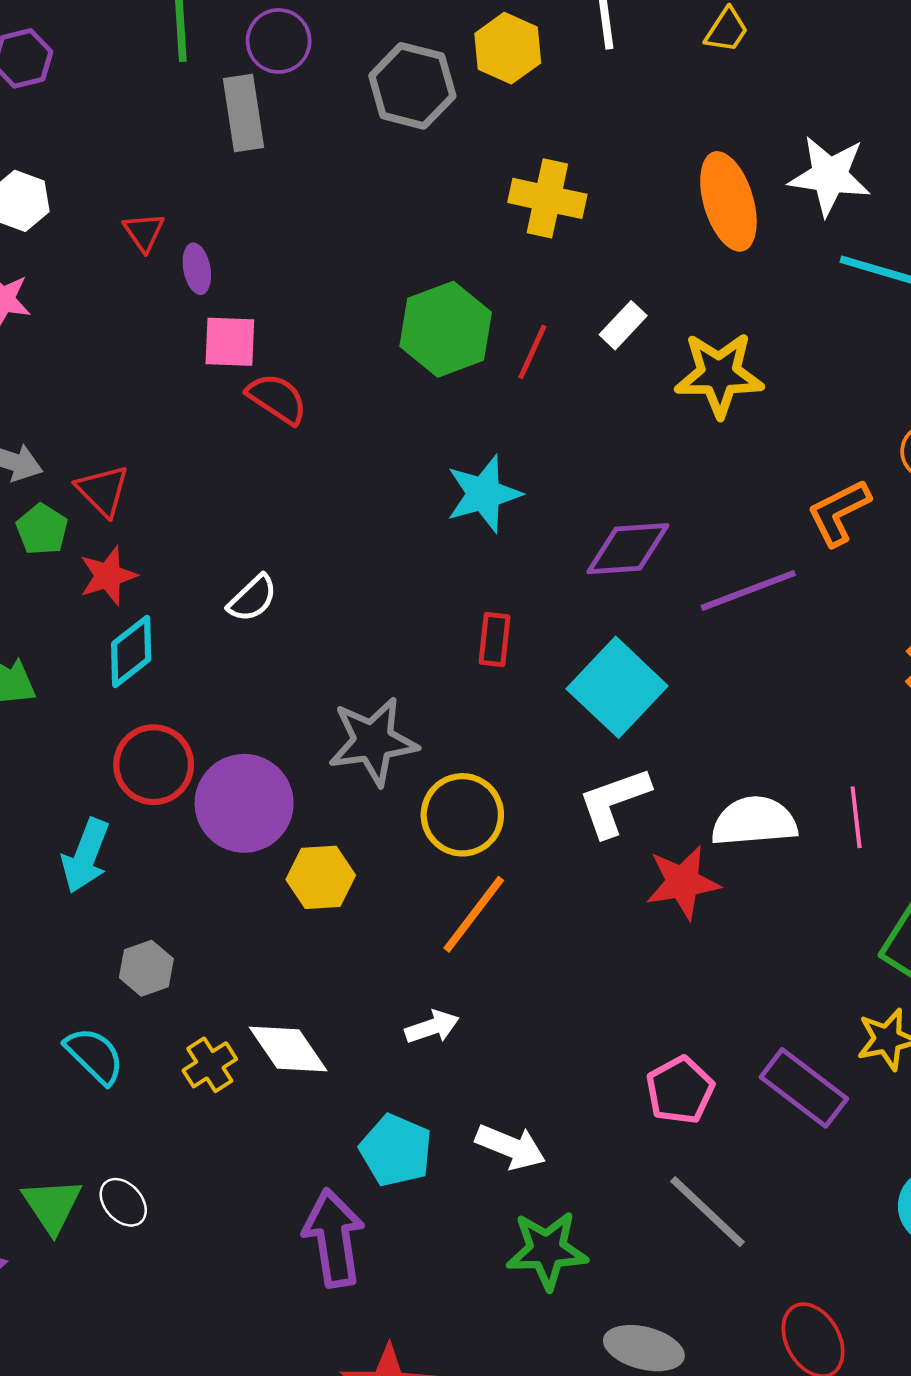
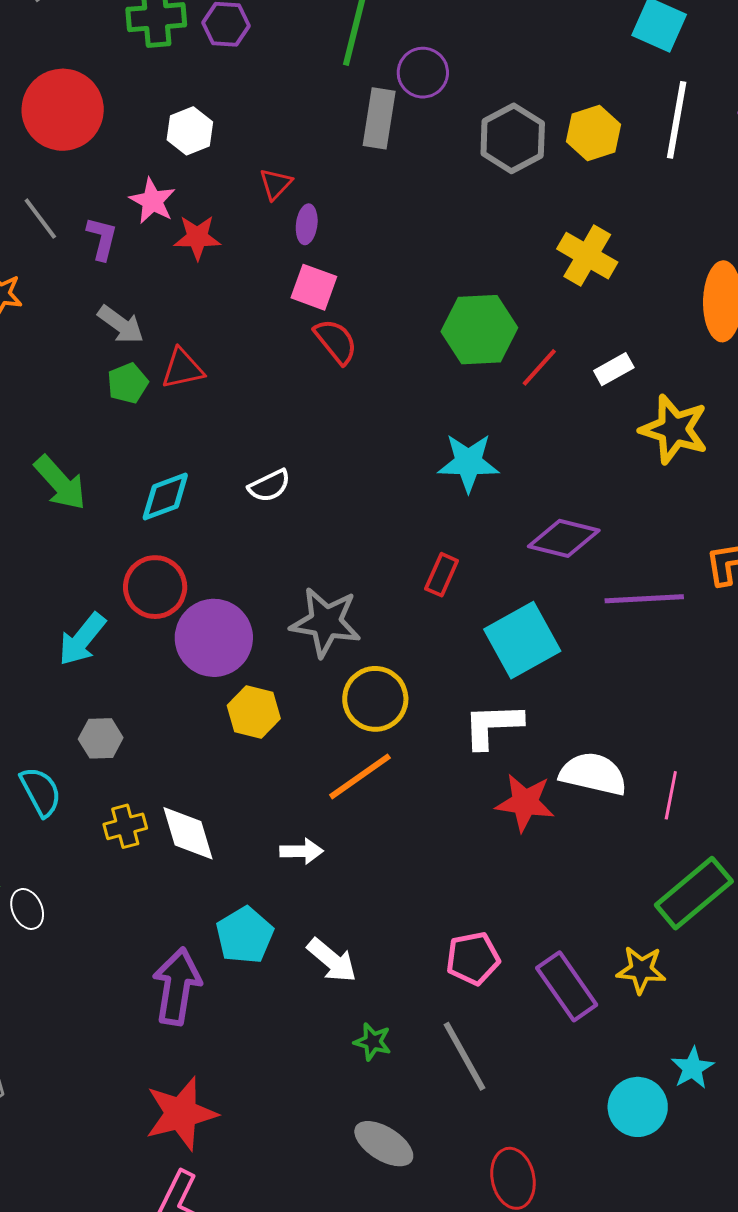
red triangle: (103, 491) -> (183, 369), turned 45
red star: (108, 576) -> (197, 237), moved
green star: (547, 1250) -> (373, 1042), moved, size x0.6

